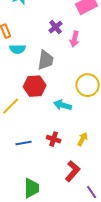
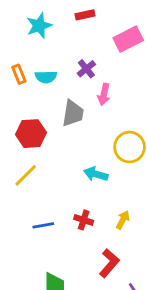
pink arrow: (75, 39) -> (104, 94), moved
cyan semicircle: (18, 49) -> (46, 77), moved
red hexagon: (35, 86) -> (31, 134), moved

